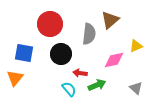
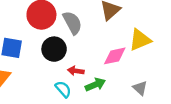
gray semicircle: (89, 34) -> (72, 23), moved, turned -35
yellow triangle: (136, 46) -> (140, 40), size x1.5

